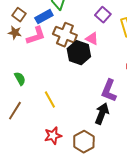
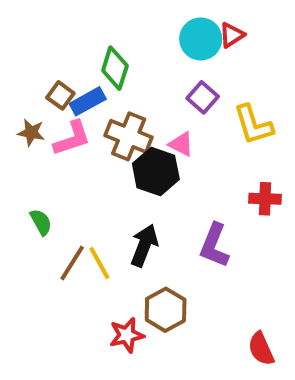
brown square: (19, 15) -> (60, 95), moved
brown line: (15, 111) -> (72, 263), moved
black arrow: (102, 114) -> (144, 245), moved
red star: (53, 136) -> (127, 335), moved
brown hexagon: (84, 142) -> (166, 310), moved

